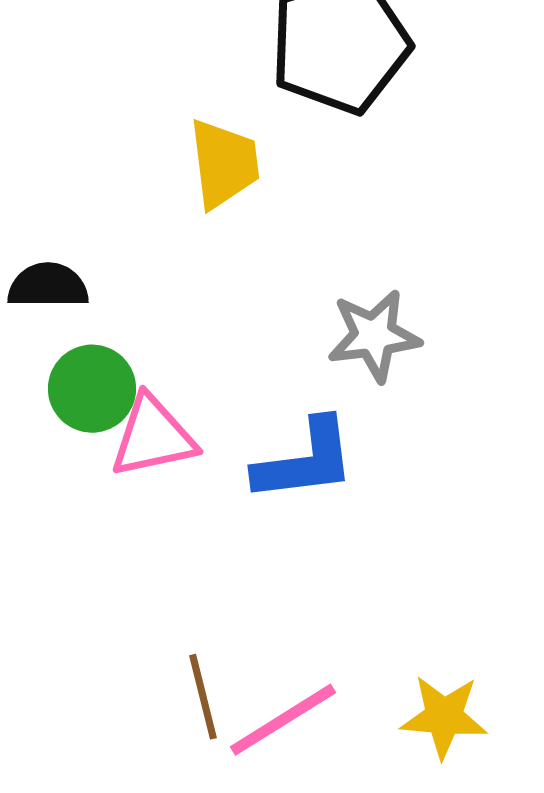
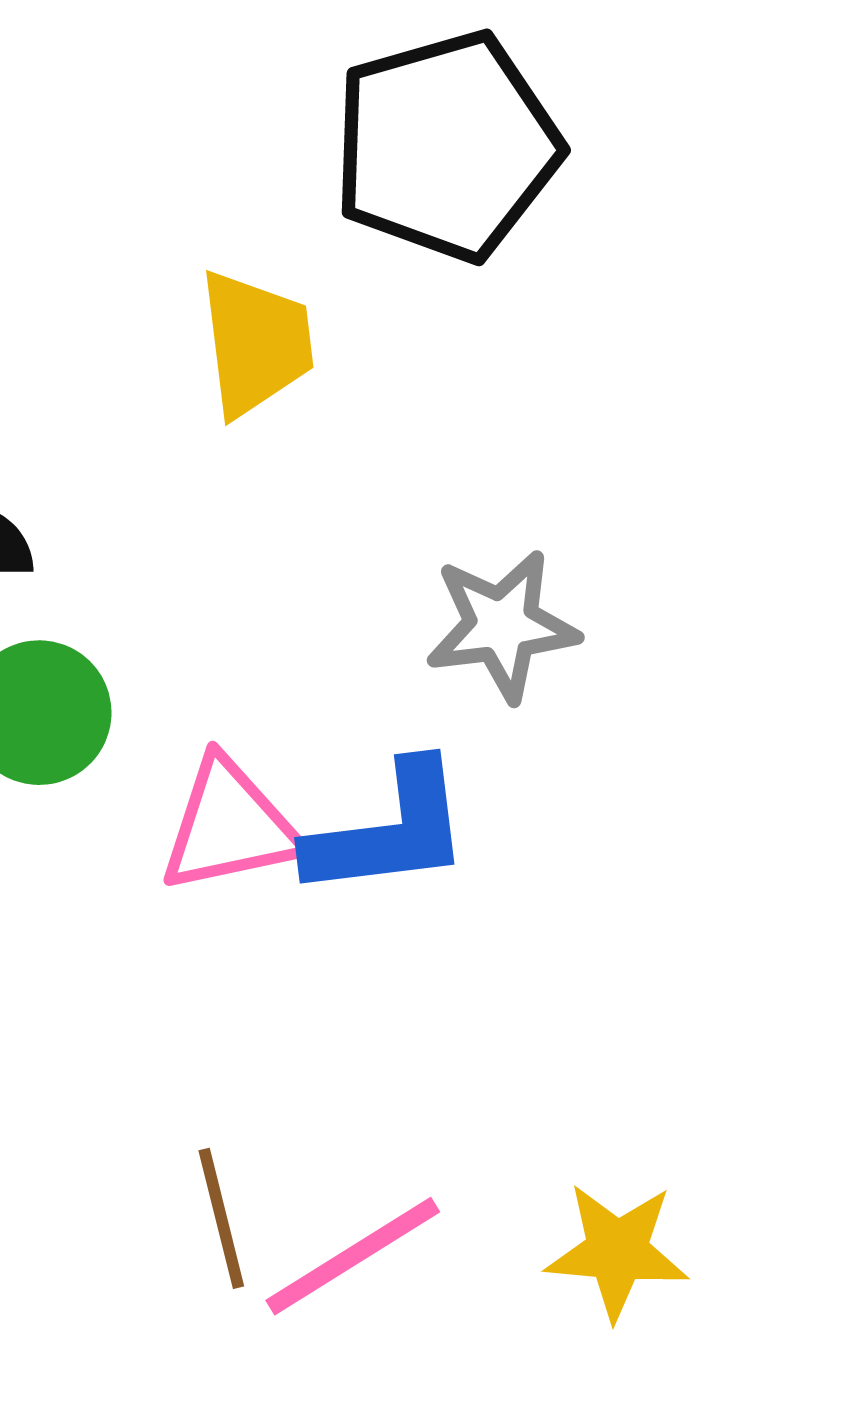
pink triangle: (153, 437) -> (230, 826), moved

